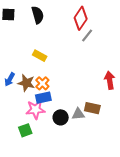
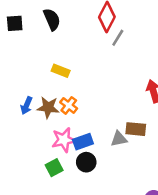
blue rectangle: (43, 98) -> (83, 142), moved
black circle: (61, 117) -> (86, 162), moved

